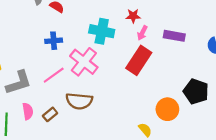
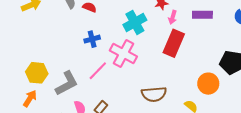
cyan cross: (102, 31) -> (135, 22), turned -30
brown semicircle: (79, 101) -> (154, 94), moved

